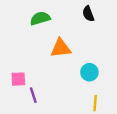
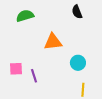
green semicircle: (40, 18) -> (25, 16), moved
purple line: (33, 95) -> (34, 76), moved

